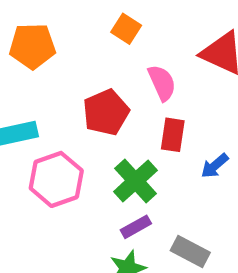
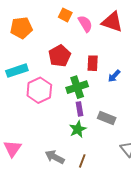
pink semicircle: (162, 83) -> (85, 24), moved
green cross: (136, 181) -> (77, 87), turned 30
purple rectangle: (136, 227) -> (80, 109), turned -64

